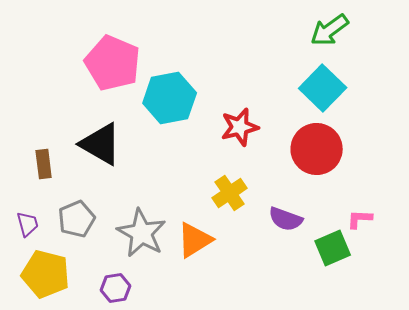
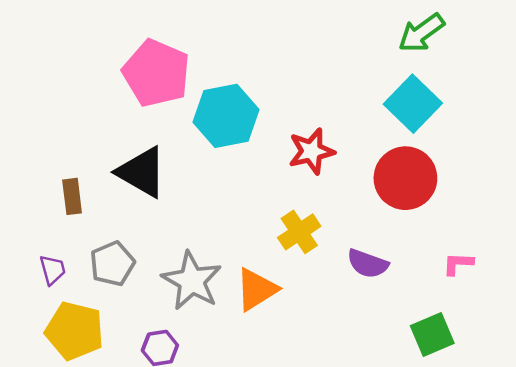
green square: (333, 248) -> (432, 334), moved

